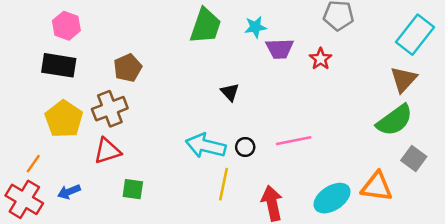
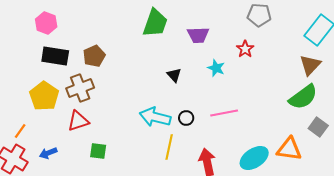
cyan star: (255, 27) -> (216, 68), moved, turned 30
purple trapezoid: (280, 49) -> (198, 35), moved
black rectangle: (59, 65) -> (55, 56), moved

